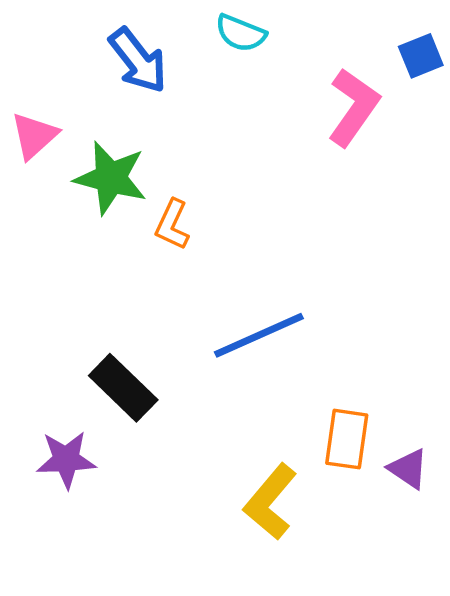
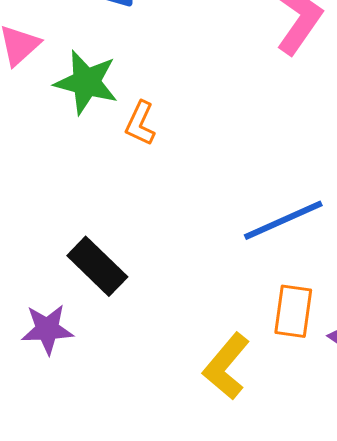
blue line: (259, 335) -> (283, 220), moved

